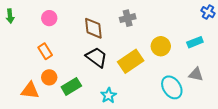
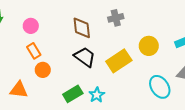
pink circle: (49, 18) -> (31, 26), moved
orange circle: (49, 77) -> (43, 70), moved
green rectangle: (71, 86) -> (73, 94), moved

